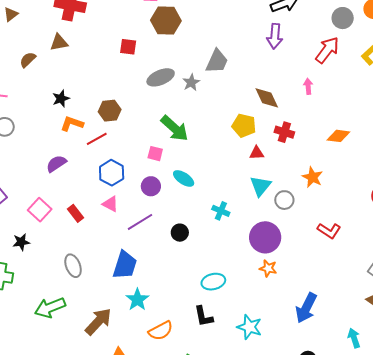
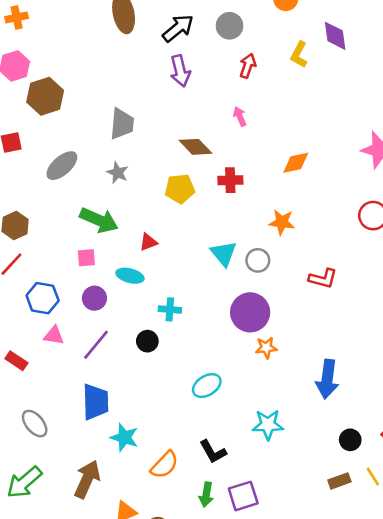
gray circle: (343, 18) -> (230, 26), moved
red arrow: (327, 50) -> (248, 66), size x0.7
gray star: (191, 82) -> (118, 173), moved
red triangle: (257, 153) -> (148, 242), moved
cyan cross: (221, 211) -> (170, 309), moved
black L-shape: (204, 316) -> (213, 452), moved

